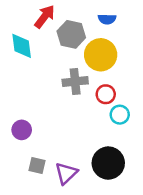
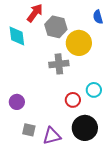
blue semicircle: (107, 19) -> (98, 17), moved, turned 72
red circle: (106, 94) -> (73, 100), moved
purple triangle: (66, 173) -> (52, 136), turned 30

